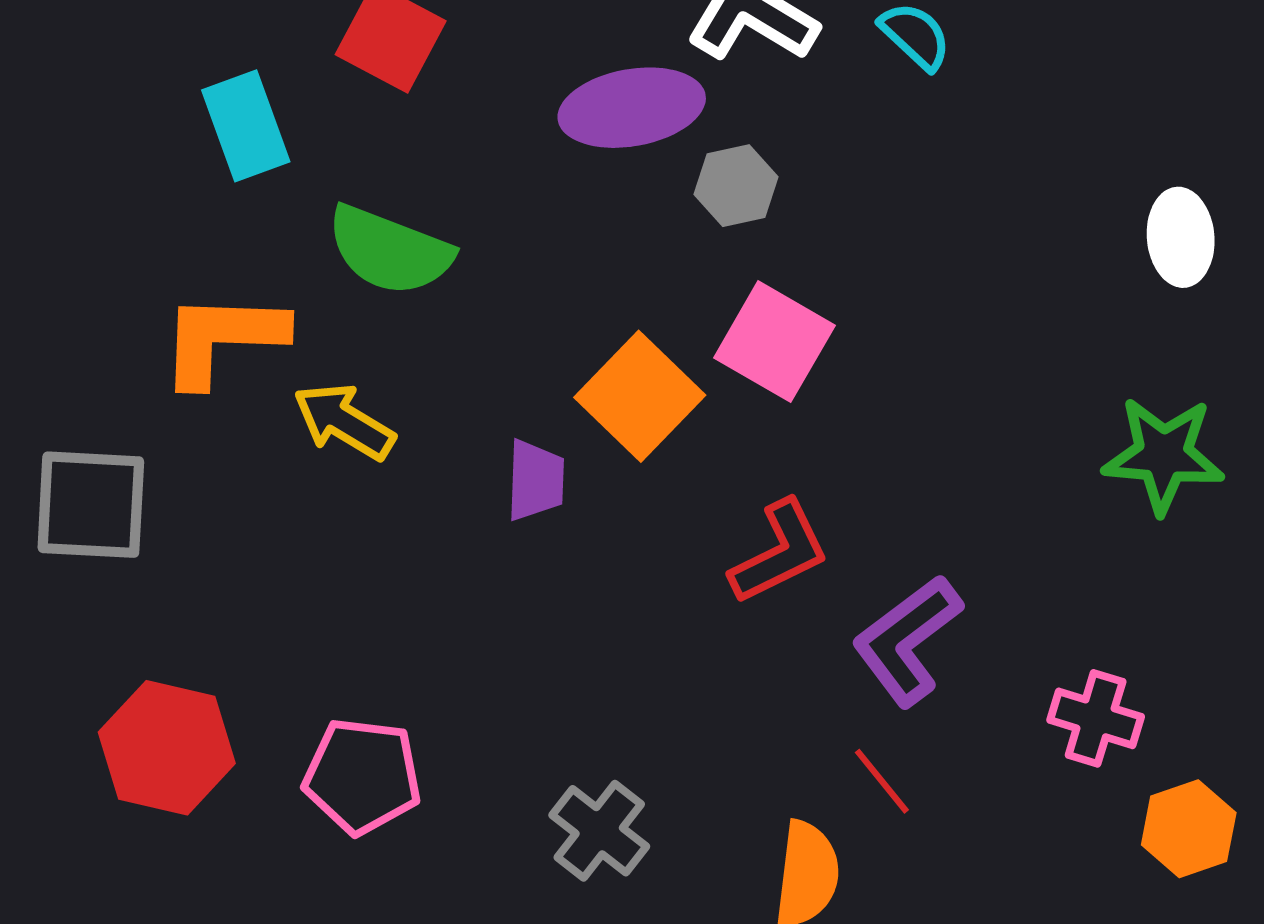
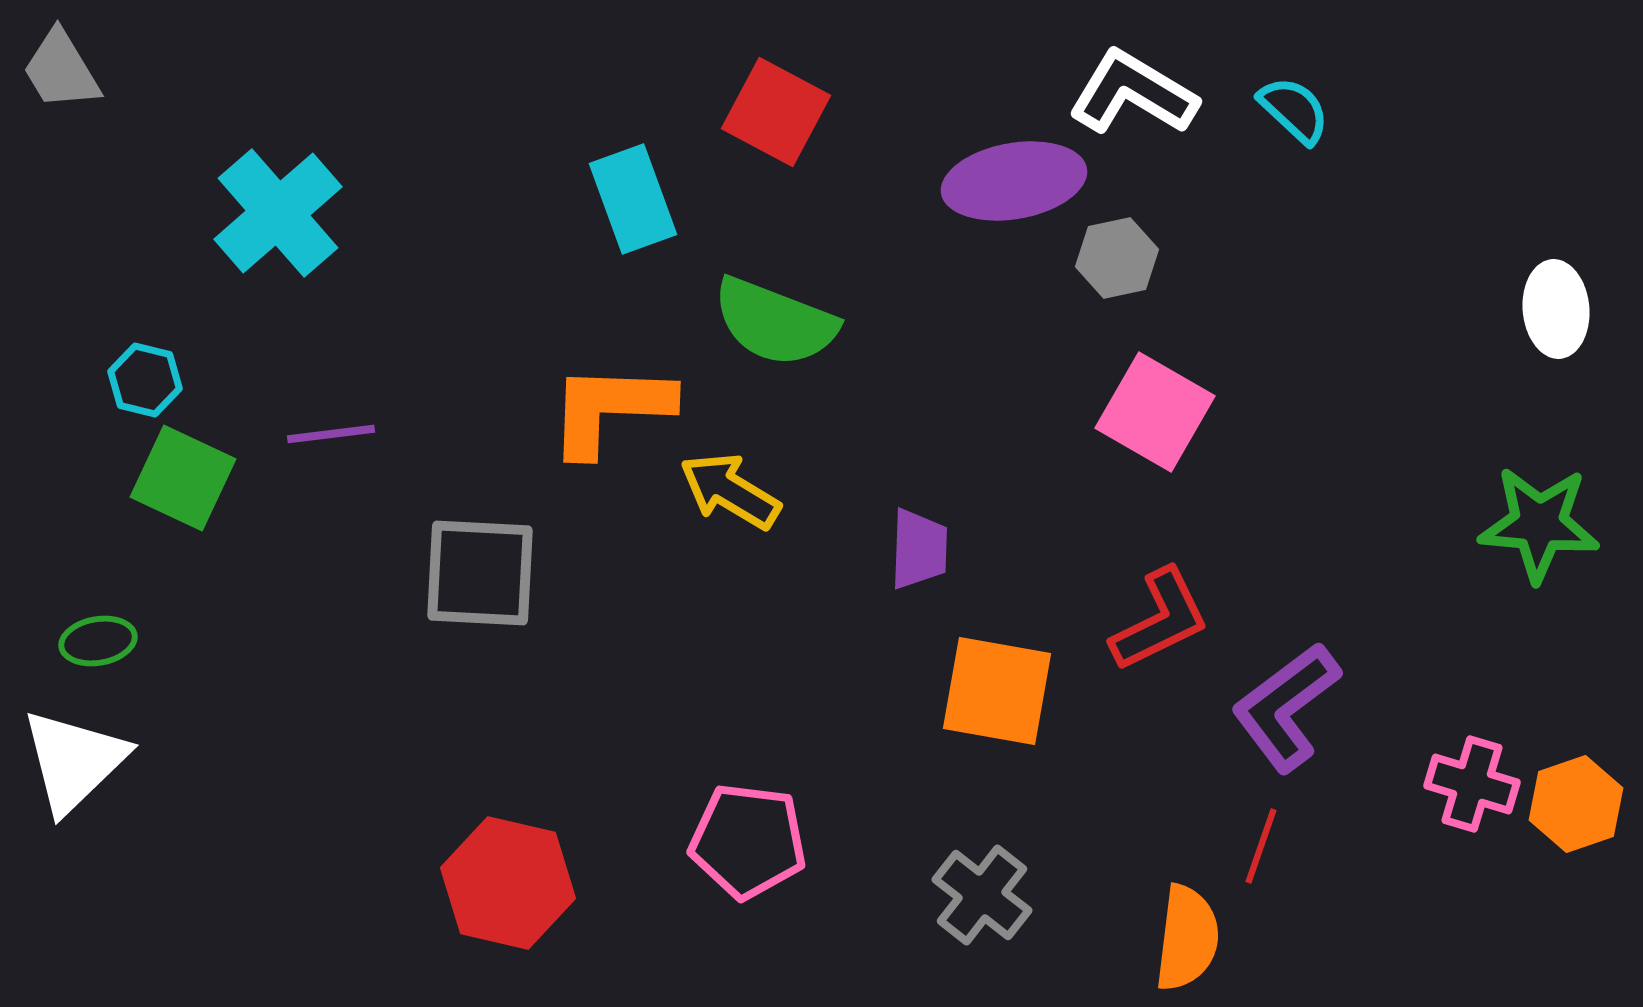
orange square: (640, 396) -> (997, 691), moved, turned -34
red hexagon: (167, 748) -> (508, 883), moved
red line: (882, 781) -> (1261, 846), turned 58
orange hexagon: (1189, 829) -> (1576, 804), moved

